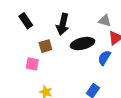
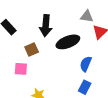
blue semicircle: (104, 58) -> (86, 64), moved

